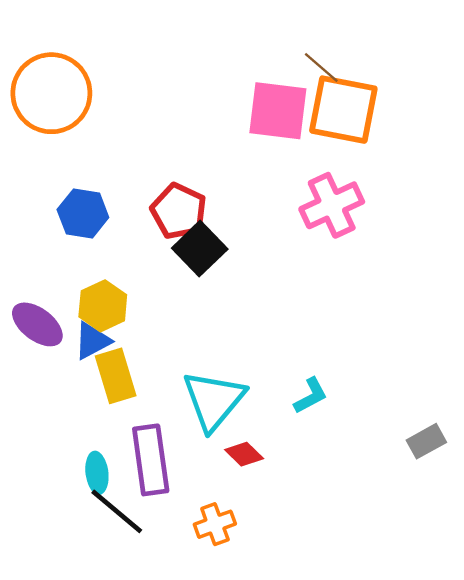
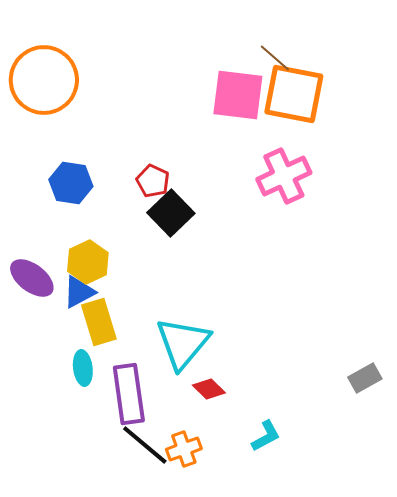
red pentagon: (179, 211) -> (153, 181), size x0.7
cyan L-shape: (311, 396) -> (266, 436), moved
cyan ellipse: (97, 473) -> (83, 368), moved
black line: (117, 511) -> (145, 445), moved

